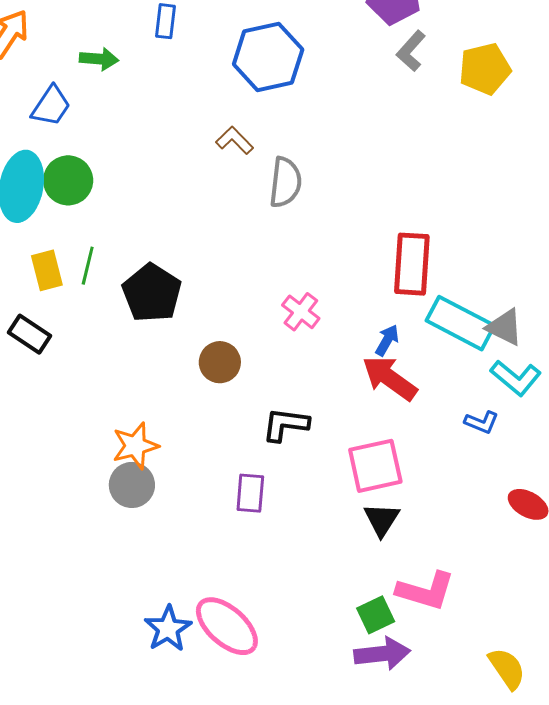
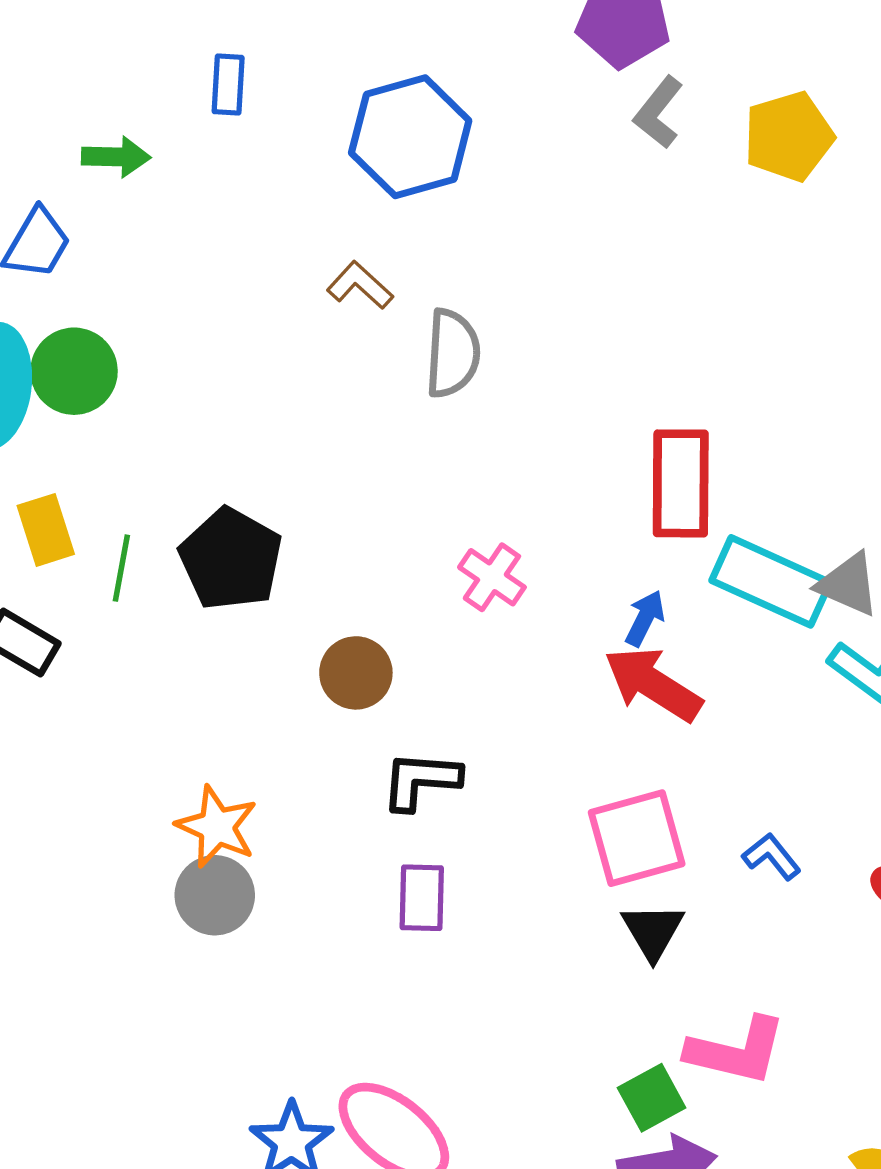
green line: (88, 266) -> (121, 568), moved
blue L-shape: (482, 422) -> (772, 856), moved, turned -148
black L-shape: (286, 425) -> (421, 780), moved
orange star: (135, 446) -> (217, 827), turned -30

